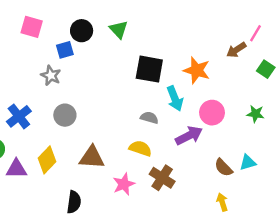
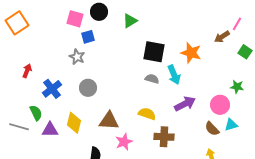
pink square: (32, 27) -> (75, 19), moved
green triangle: (119, 29) -> (130, 21), turned 42
black circle: (82, 31) -> (99, 12), moved
pink circle: (212, 113) -> (220, 105), moved
gray semicircle: (149, 118) -> (152, 79), moved
yellow diamond: (47, 160) -> (74, 123), turned -30
brown cross: (162, 178) -> (164, 137), turned -30
pink star: (124, 184) -> (124, 142), moved

